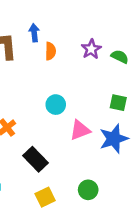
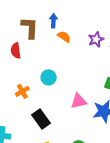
orange semicircle: (50, 51) -> (64, 37), turned -64
cyan circle: (56, 105) -> (49, 77), moved

